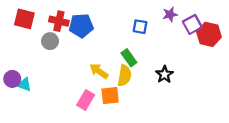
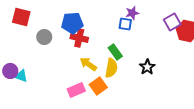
purple star: (170, 14) -> (132, 13), moved
red cross: (59, 21) -> (79, 38), moved
orange square: (110, 96) -> (98, 86), turned -30
pink rectangle: (86, 100) -> (76, 90), turned 36

